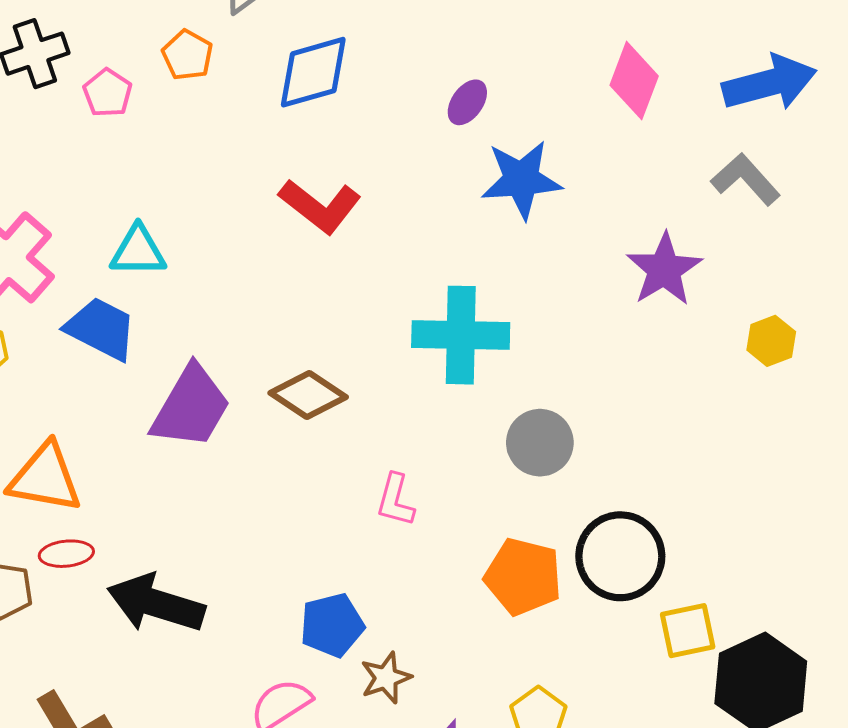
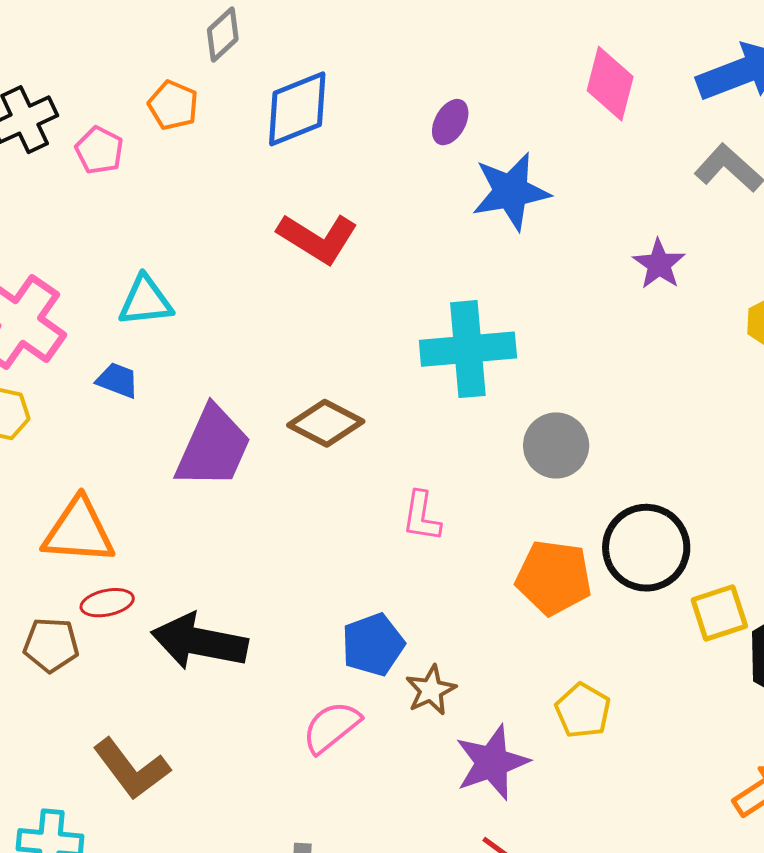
purple star: (664, 269) -> (659, 264), size x0.7
blue trapezoid: (101, 329) -> (117, 380), size x0.6

